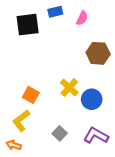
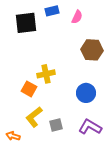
yellow cross: (69, 88) -> (46, 74), moved, turned 36
yellow L-shape: (21, 121) -> (34, 117), moved
gray square: (60, 133) -> (56, 125), turned 32

